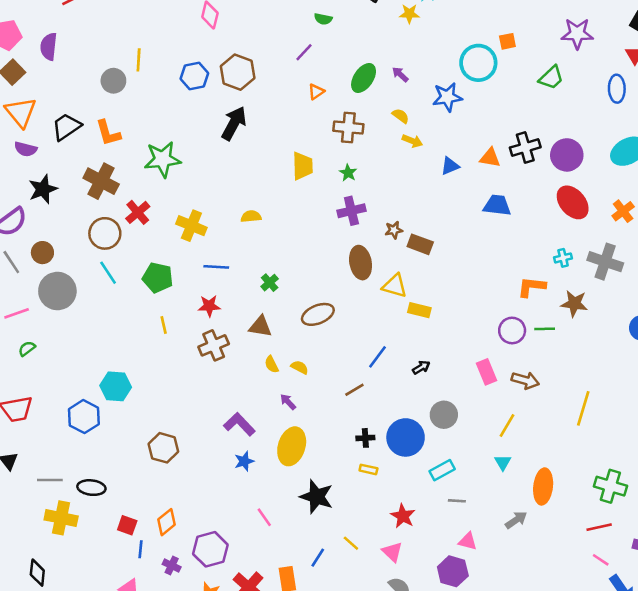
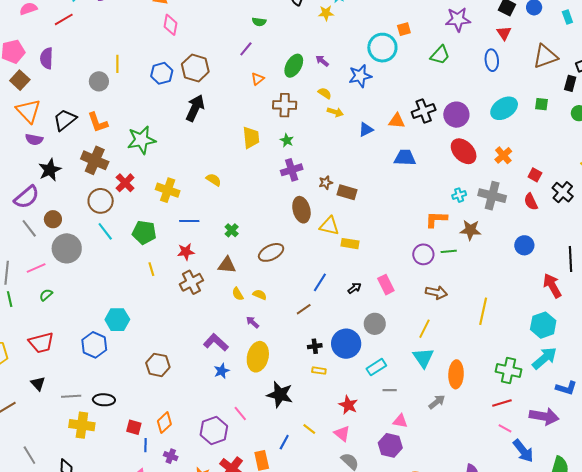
yellow semicircle: (251, 216) -> (214, 180), turned 42
pink rectangle: (486, 372) -> (386, 285), moved
cyan triangle: (503, 462) -> (423, 358), size x1.6
purple hexagon: (210, 549) -> (214, 431), moved

